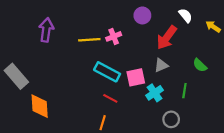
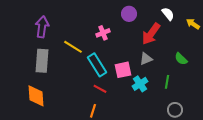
yellow line: (89, 40) -> (73, 47), moved, turned 36
cyan rectangle: (107, 72) -> (97, 65), turned 30
gray rectangle: (16, 76) -> (42, 61), moved, turned 45
gray circle: (171, 119) -> (175, 110), moved

